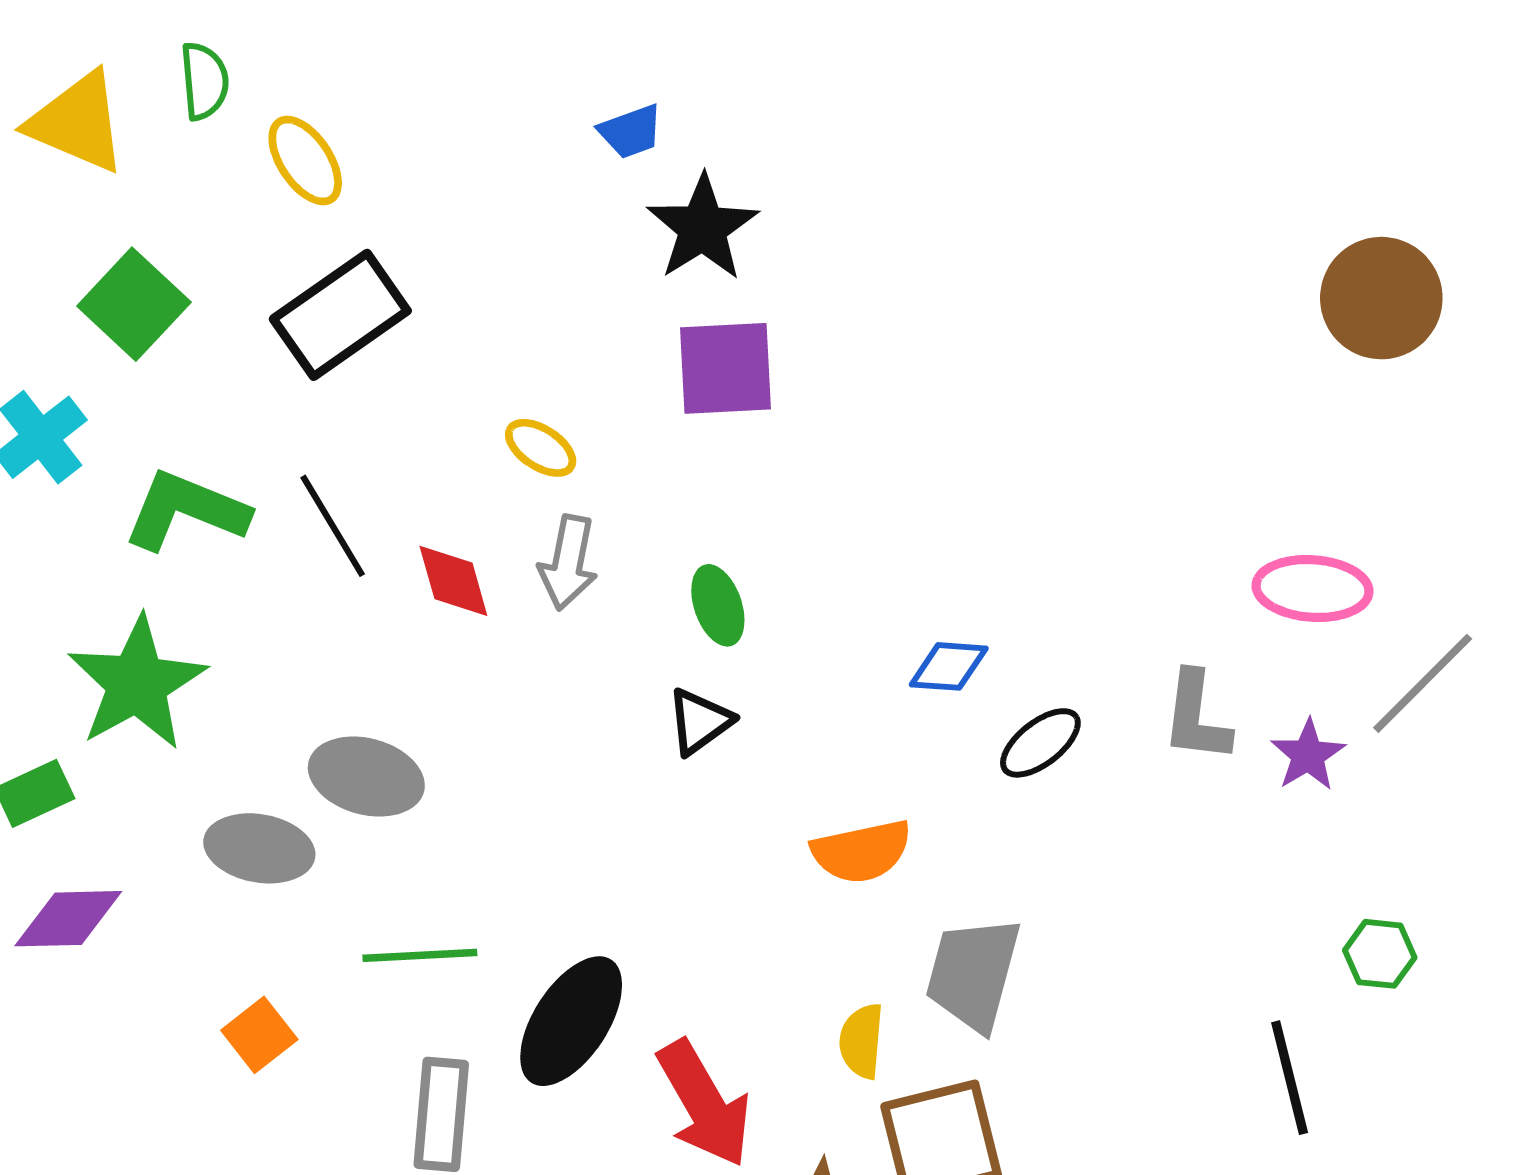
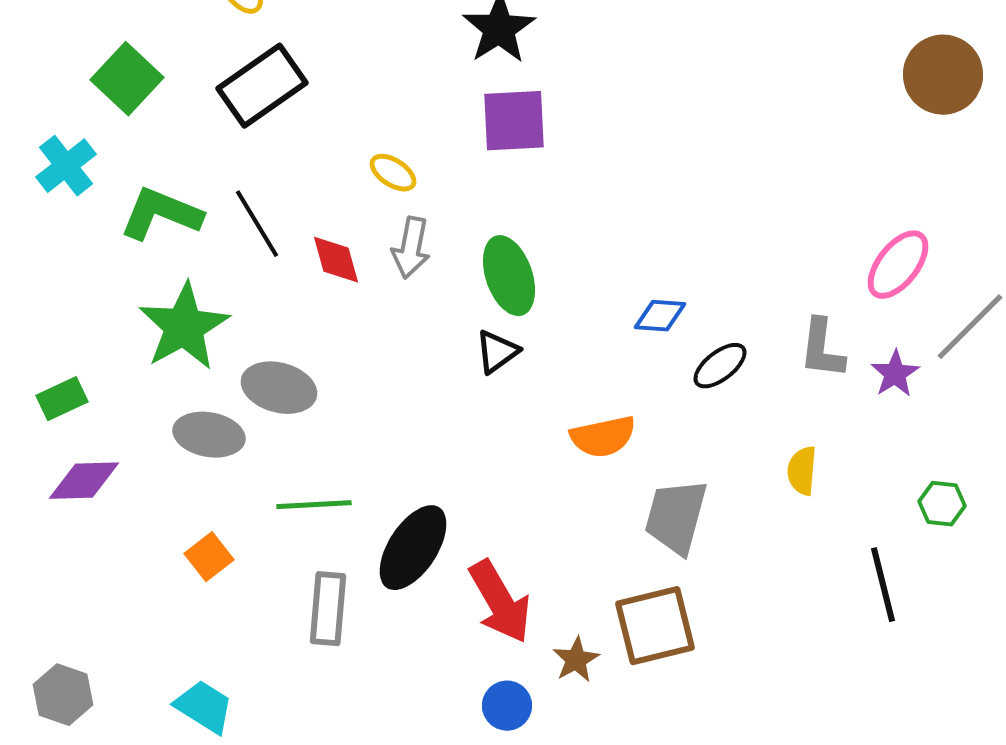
pink ellipse: (1313, 589) -> (898, 265), turned -56
green ellipse: (718, 605) -> (509, 276), size x1.5
green star: (137, 683) -> (184, 327), moved
yellow semicircle: (862, 1041) -> (802, 471), moved

